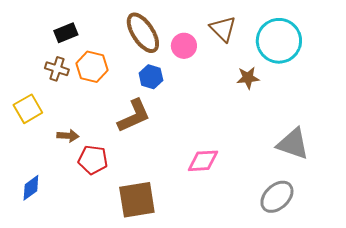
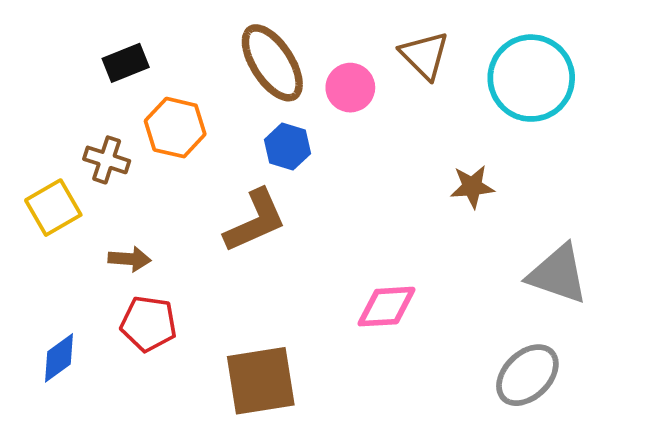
brown cross: (57, 69) -> (107, 160), moved
brown star: (248, 78) -> (472, 187), moved
red pentagon: (93, 160) -> (149, 324), moved

